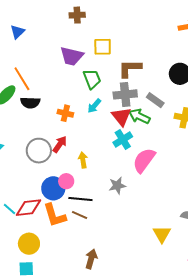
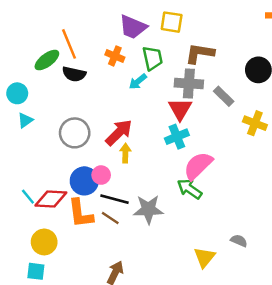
cyan arrow: (94, 106) -> (138, 82), moved
orange cross: (65, 113) -> (115, 56), moved
green arrow: (139, 116) -> (190, 189), moved
red arrow: (60, 144) -> (119, 132), moved, size x1.4
gray star: (117, 186) -> (148, 209), moved, size x1.4

